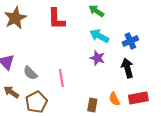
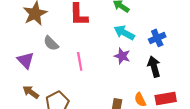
gray semicircle: (30, 73) -> (51, 43), moved
pink line: (61, 78) -> (80, 61), moved

